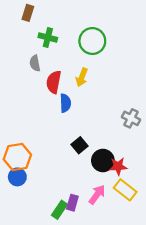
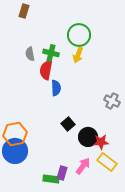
green cross: (48, 37) -> (51, 53), moved
yellow arrow: (82, 77) -> (78, 55), moved
blue circle: (17, 177) -> (15, 151), size x1.6
green rectangle: (60, 210) -> (51, 179), turned 63

